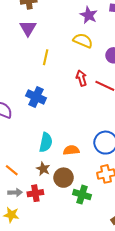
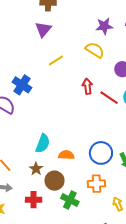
purple star: (89, 15) -> (104, 26), turned 30
yellow line: (46, 57) -> (56, 61), turned 35
blue cross: (36, 97) -> (22, 85), moved
red cross: (35, 193) -> (34, 200), moved

